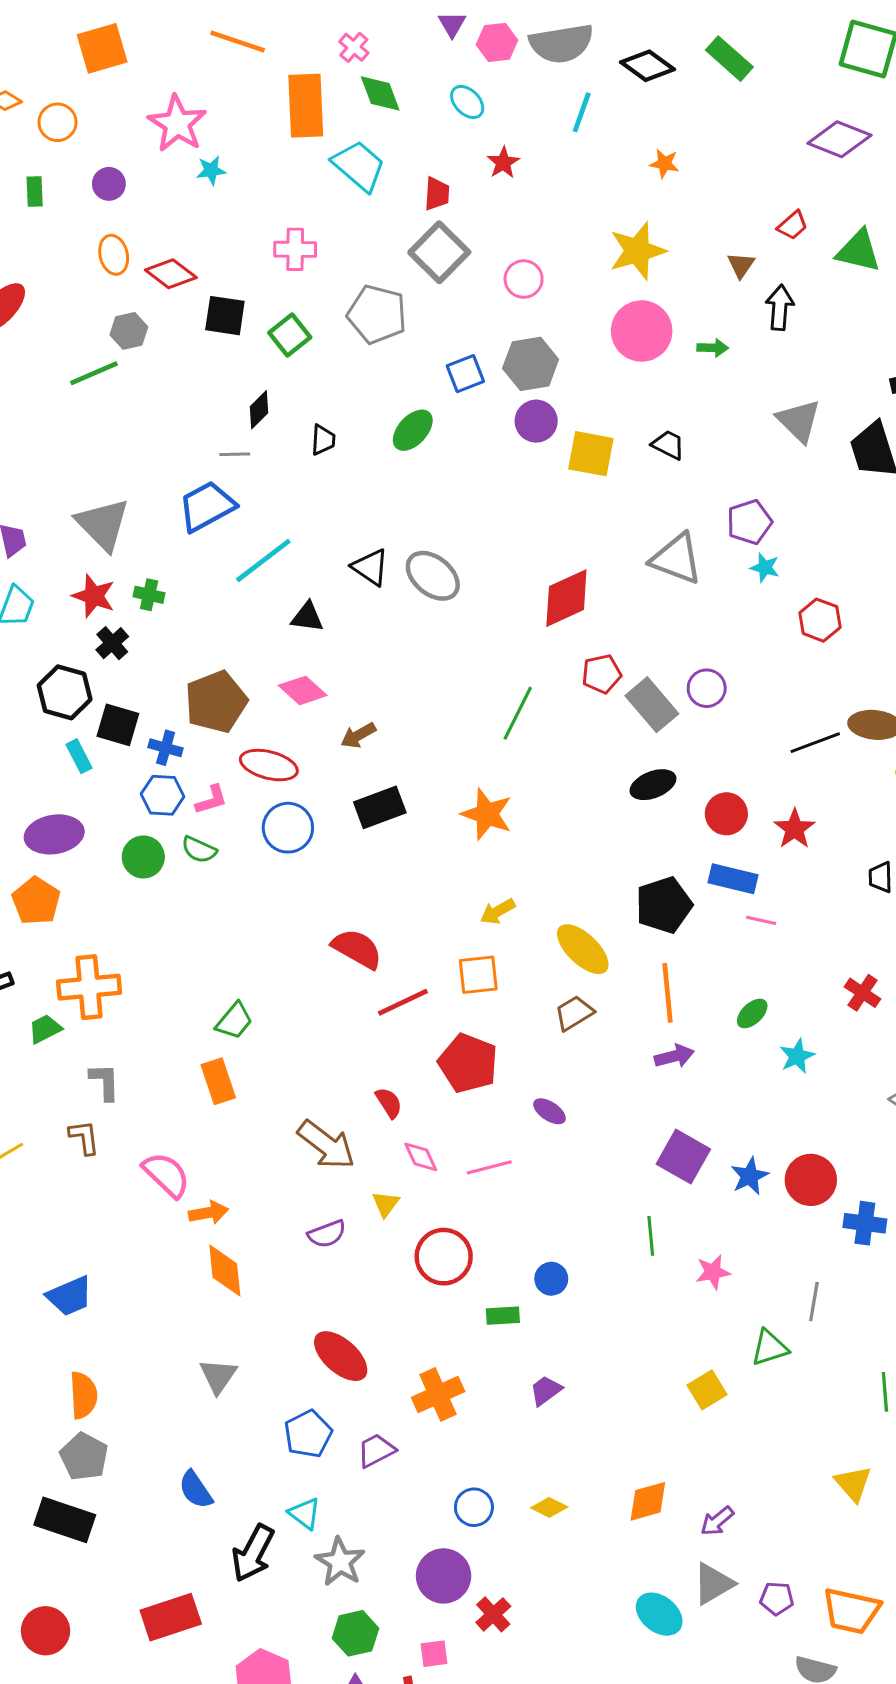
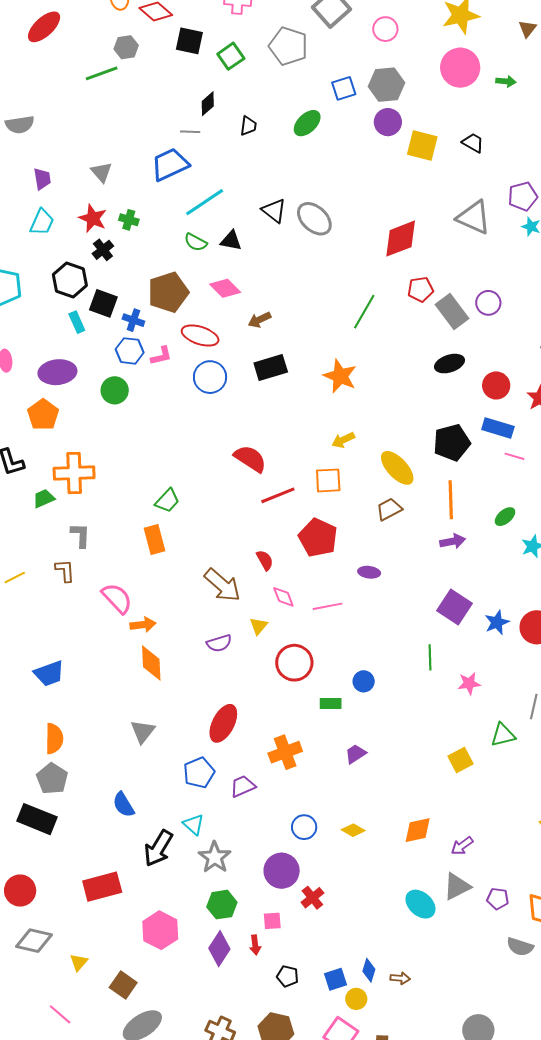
gray triangle: (103, 524) -> (102, 172), size x0.6
green semicircle: (199, 850) -> (196, 242), moved
purple ellipse: (550, 1111) -> (369, 572), turned -30
red ellipse: (341, 1356) -> (223, 723), turned 72

